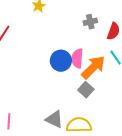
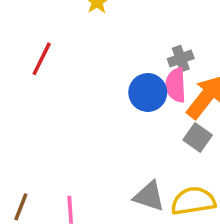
gray cross: (90, 22) -> (181, 59), moved

